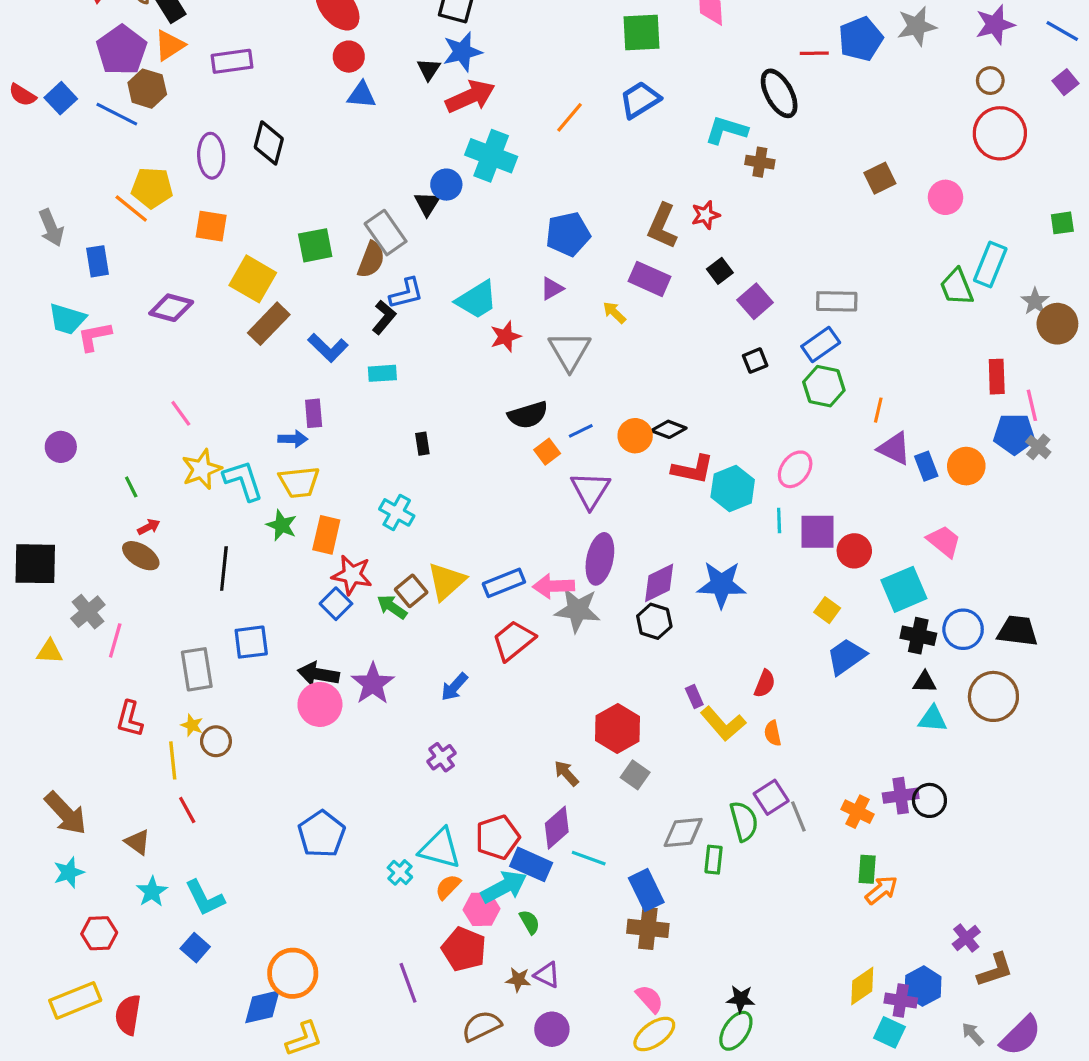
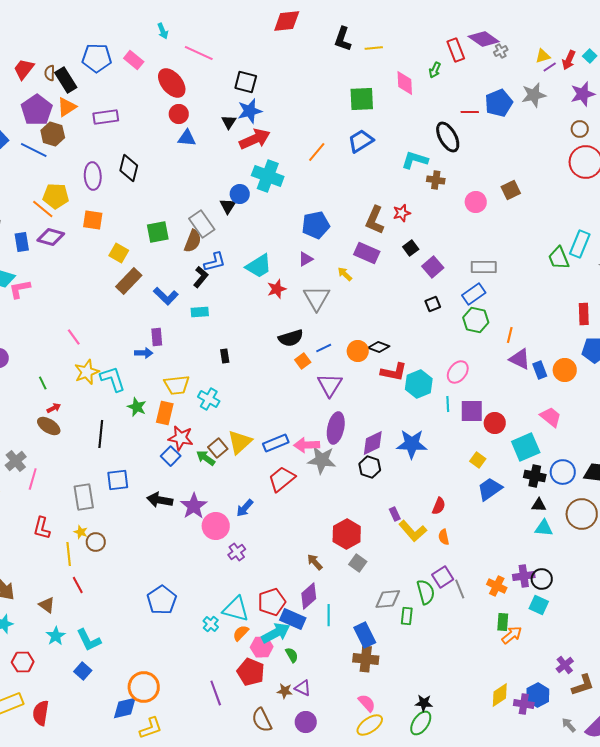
pink circle: (945, 197) -> (476, 202), moved
yellow square: (253, 279) -> (119, 253), size x0.7
purple diamond: (171, 308) -> (51, 237), moved
yellow trapezoid: (299, 482) -> (177, 385), moved
pink circle: (320, 704) -> (216, 526), moved
cyan line: (589, 858) -> (329, 615), turned 70
brown semicircle: (482, 1026) -> (262, 720), turned -90
cyan square: (889, 1032) -> (539, 605), moved

